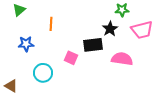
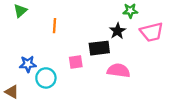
blue star: (26, 44) -> (28, 64), moved
pink square: (71, 58) -> (76, 62), turned -32
pink semicircle: (122, 59) -> (119, 70), moved

